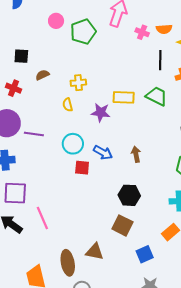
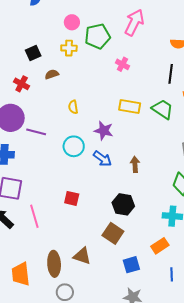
pink cross: (142, 32) -> (122, 64), moved
black square: (21, 56) -> (33, 53), turned -35
yellow cross: (78, 83) -> (69, 48), moved
purple star: (101, 113) -> (104, 131), moved
red square: (82, 168) -> (72, 198), moved

